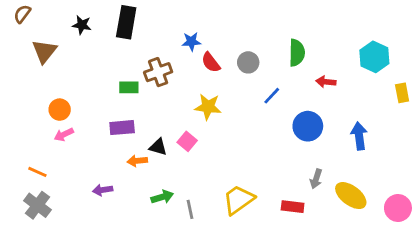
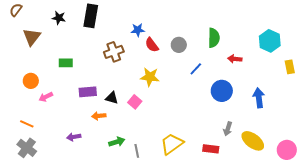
green rectangle: (129, 87) -> (66, 63), moved
orange circle: (60, 110) -> (31, 81), moved
black triangle: (158, 147) -> (112, 98), moved

